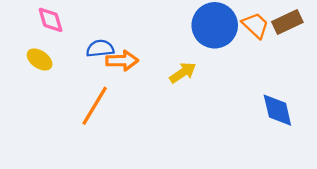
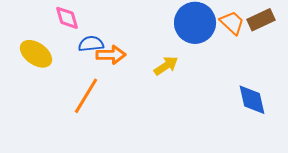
pink diamond: (51, 20) -> (67, 18), moved
yellow ellipse: (40, 59) -> (36, 54), size x1.4

